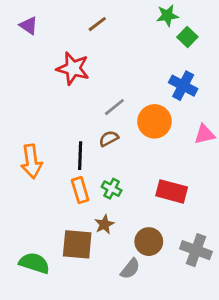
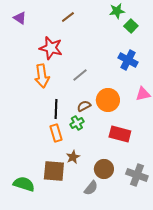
orange circle: (154, 121) -> (108, 100), moved
brown semicircle: (109, 139) -> (84, 106), moved
orange arrow: (31, 161) -> (42, 76), moved
green cross: (112, 189) -> (77, 123), moved, turned 32

